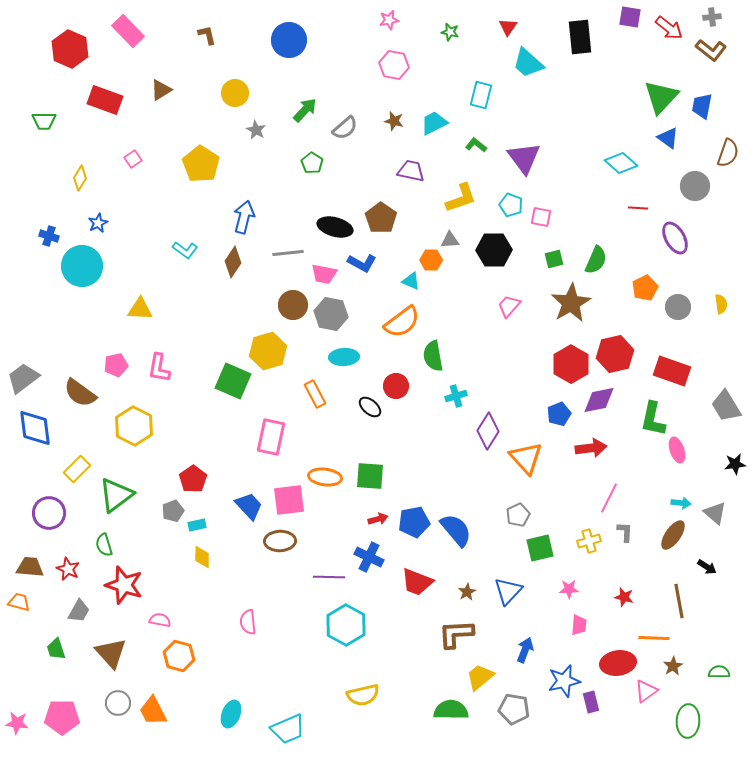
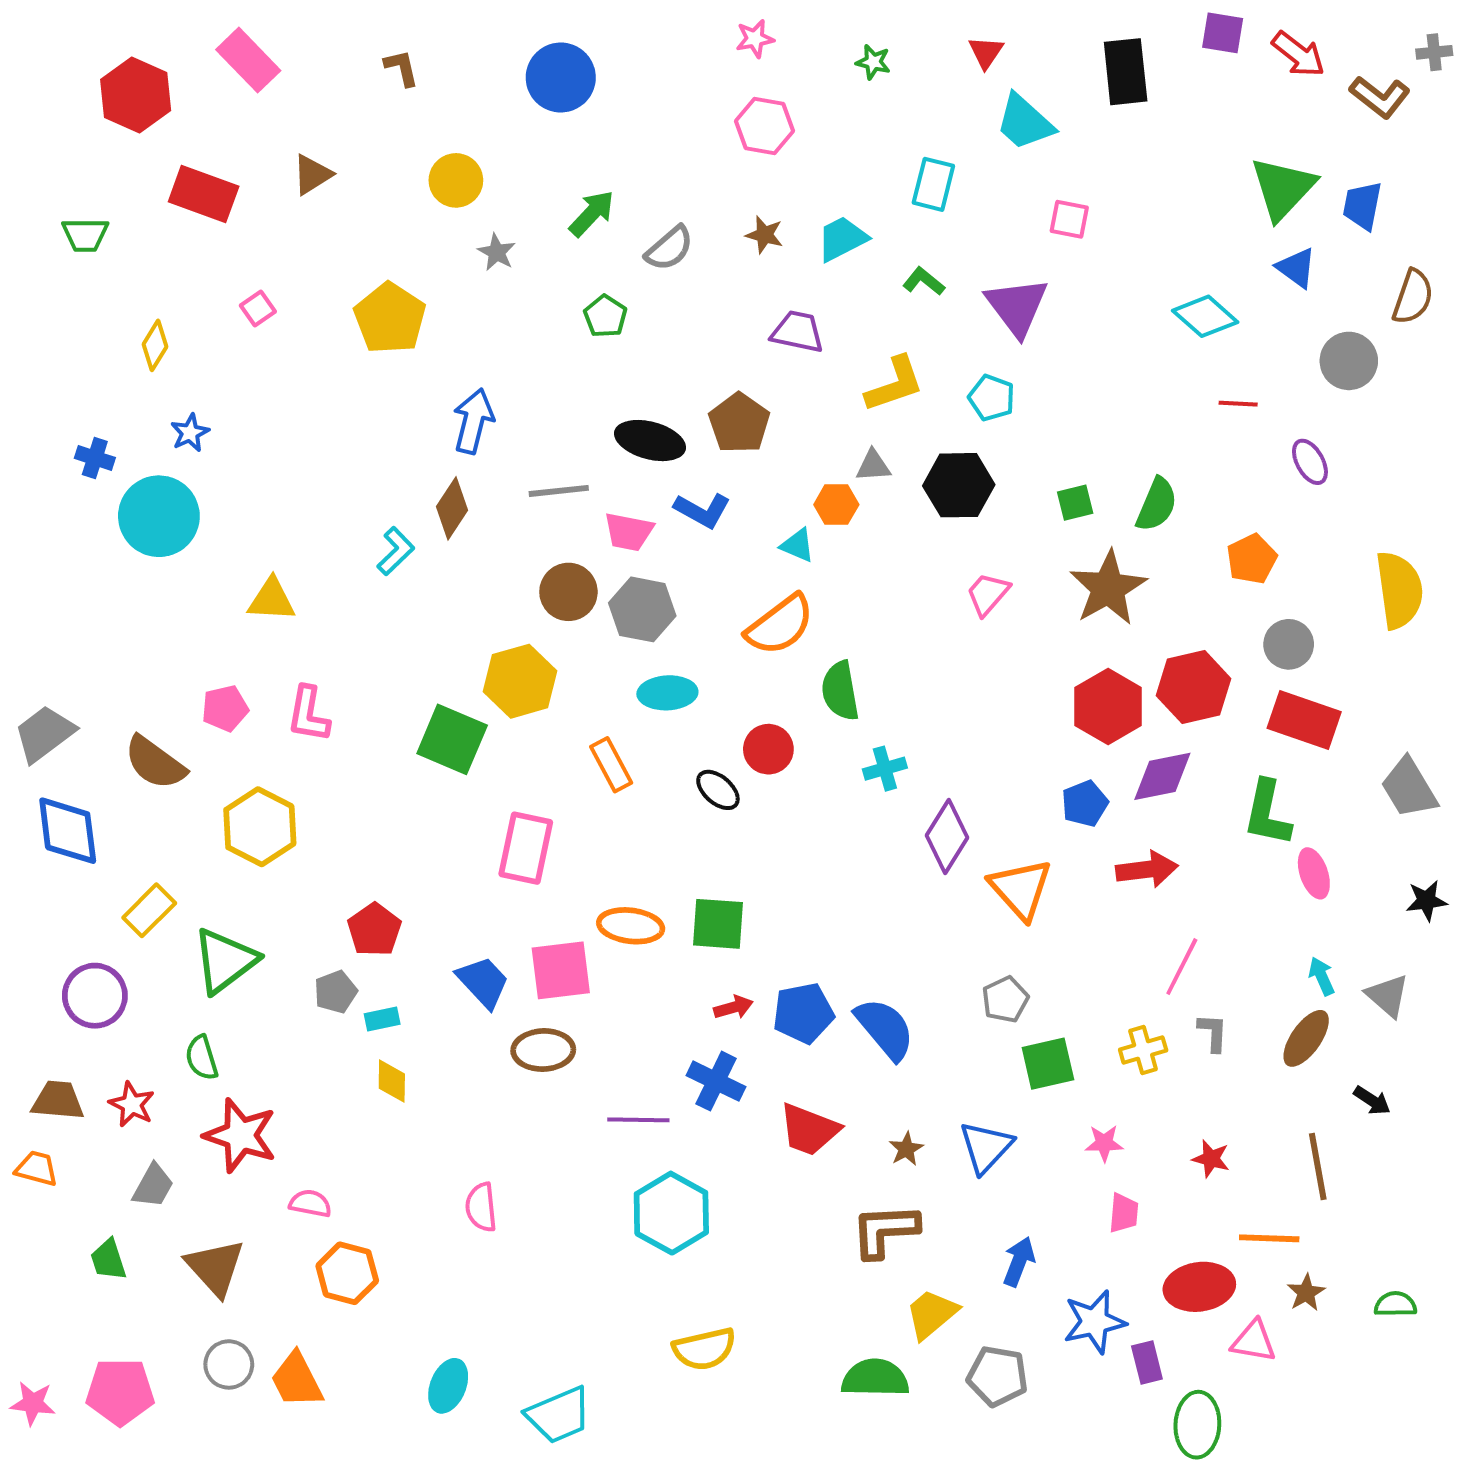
gray cross: (712, 17) -> (1434, 52), moved
pink square: (541, 217) -> (1069, 219), moved
purple ellipse: (675, 238) -> (1310, 462), size x0.7
cyan L-shape: (185, 250) -> (396, 551), moved, turned -80
yellow semicircle: (721, 304) -> (1399, 590), size x2.0
gray circle: (678, 307) -> (1289, 644), moved
cyan arrow: (681, 503) -> (1322, 976), turned -120
pink triangle: (646, 691) -> (1254, 1341), turned 45
green ellipse: (688, 721) -> (1197, 1425), moved

